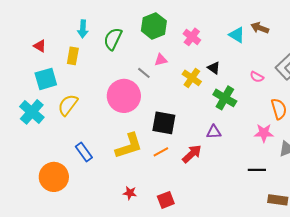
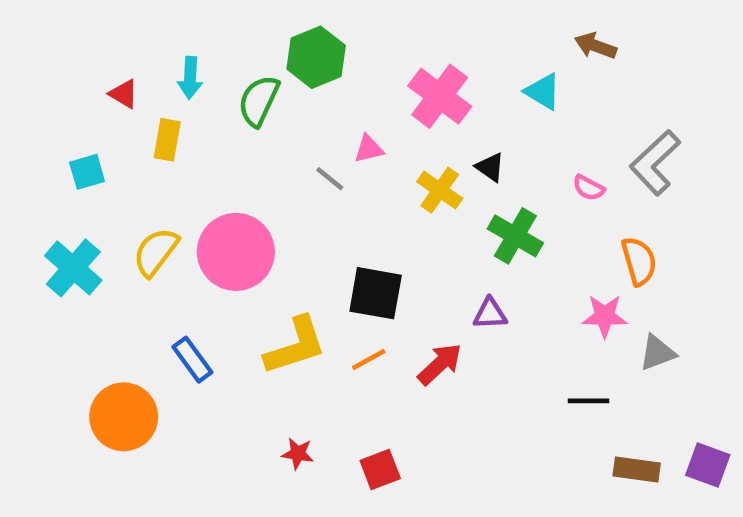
green hexagon: (154, 26) -> (316, 57), moved
brown arrow: (260, 28) -> (595, 46), moved
pink cross: (192, 37) -> (440, 96), size x1.5
red triangle: (40, 46) -> (124, 94), moved
cyan square: (46, 79) -> (87, 172), moved, size x0.7
pink circle: (124, 96) -> (236, 252), moved

